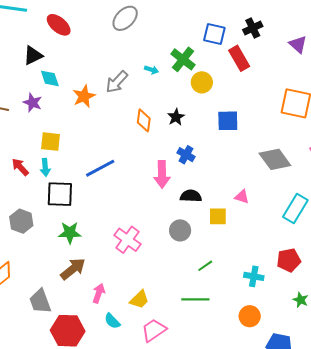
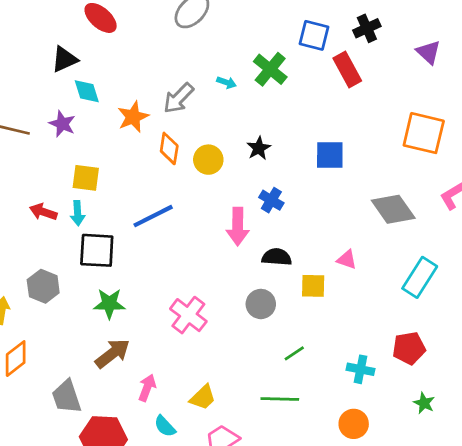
yellow circle: (202, 82) -> (208, 160), moved
orange diamond: (144, 120) -> (169, 148), moved
red arrow: (20, 167) -> (43, 212), turned -30

